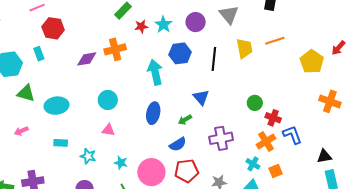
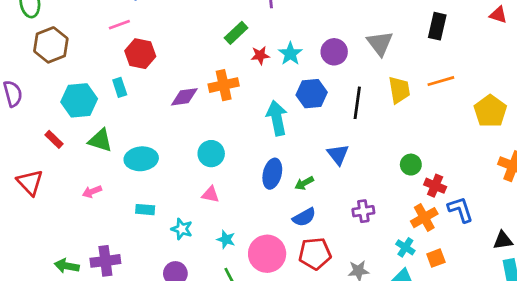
green arrow: (185, 120) -> (304, 183), moved
purple cross: (221, 138) -> (363, 211), size x0.7

